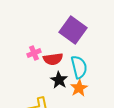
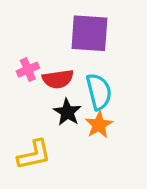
purple square: (73, 30) -> (89, 33), turned -32

